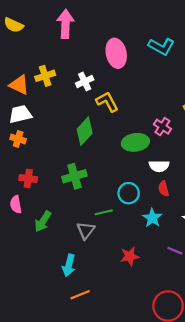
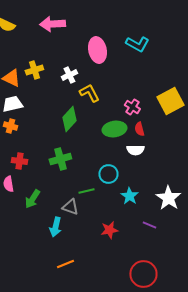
pink arrow: (65, 24) -> (52, 24), turned -95
pink cross: (162, 127) -> (132, 107), moved
red semicircle: (164, 189) -> (139, 129), moved
gray triangle: (86, 230) -> (70, 207), turned -48
cyan arrow: (69, 265) -> (55, 227), moved

